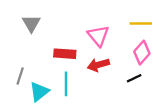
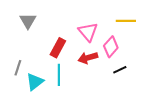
pink diamond: (142, 53) -> (111, 47), moved
red rectangle: (65, 54) -> (58, 48), turned -66

